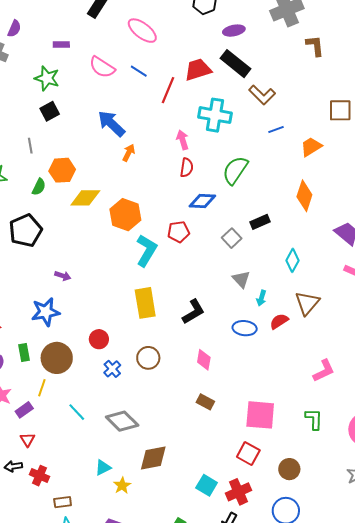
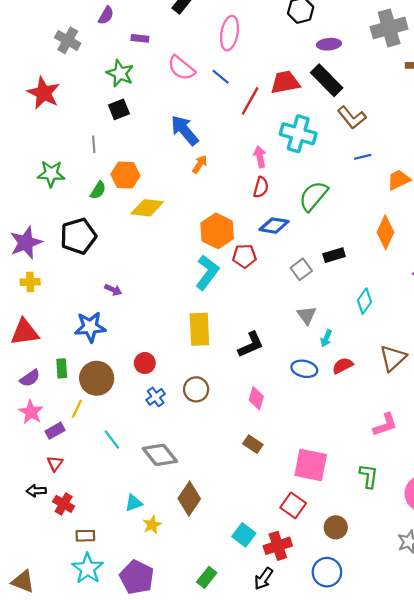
purple semicircle: (14, 29) -> (106, 15), moved
pink ellipse: (142, 31) -> (229, 33), turned 56
orange hexagon: (125, 215) -> (217, 231), moved
brown triangle: (307, 303) -> (393, 358), moved
brown diamond: (153, 458) -> (189, 499), turned -52

